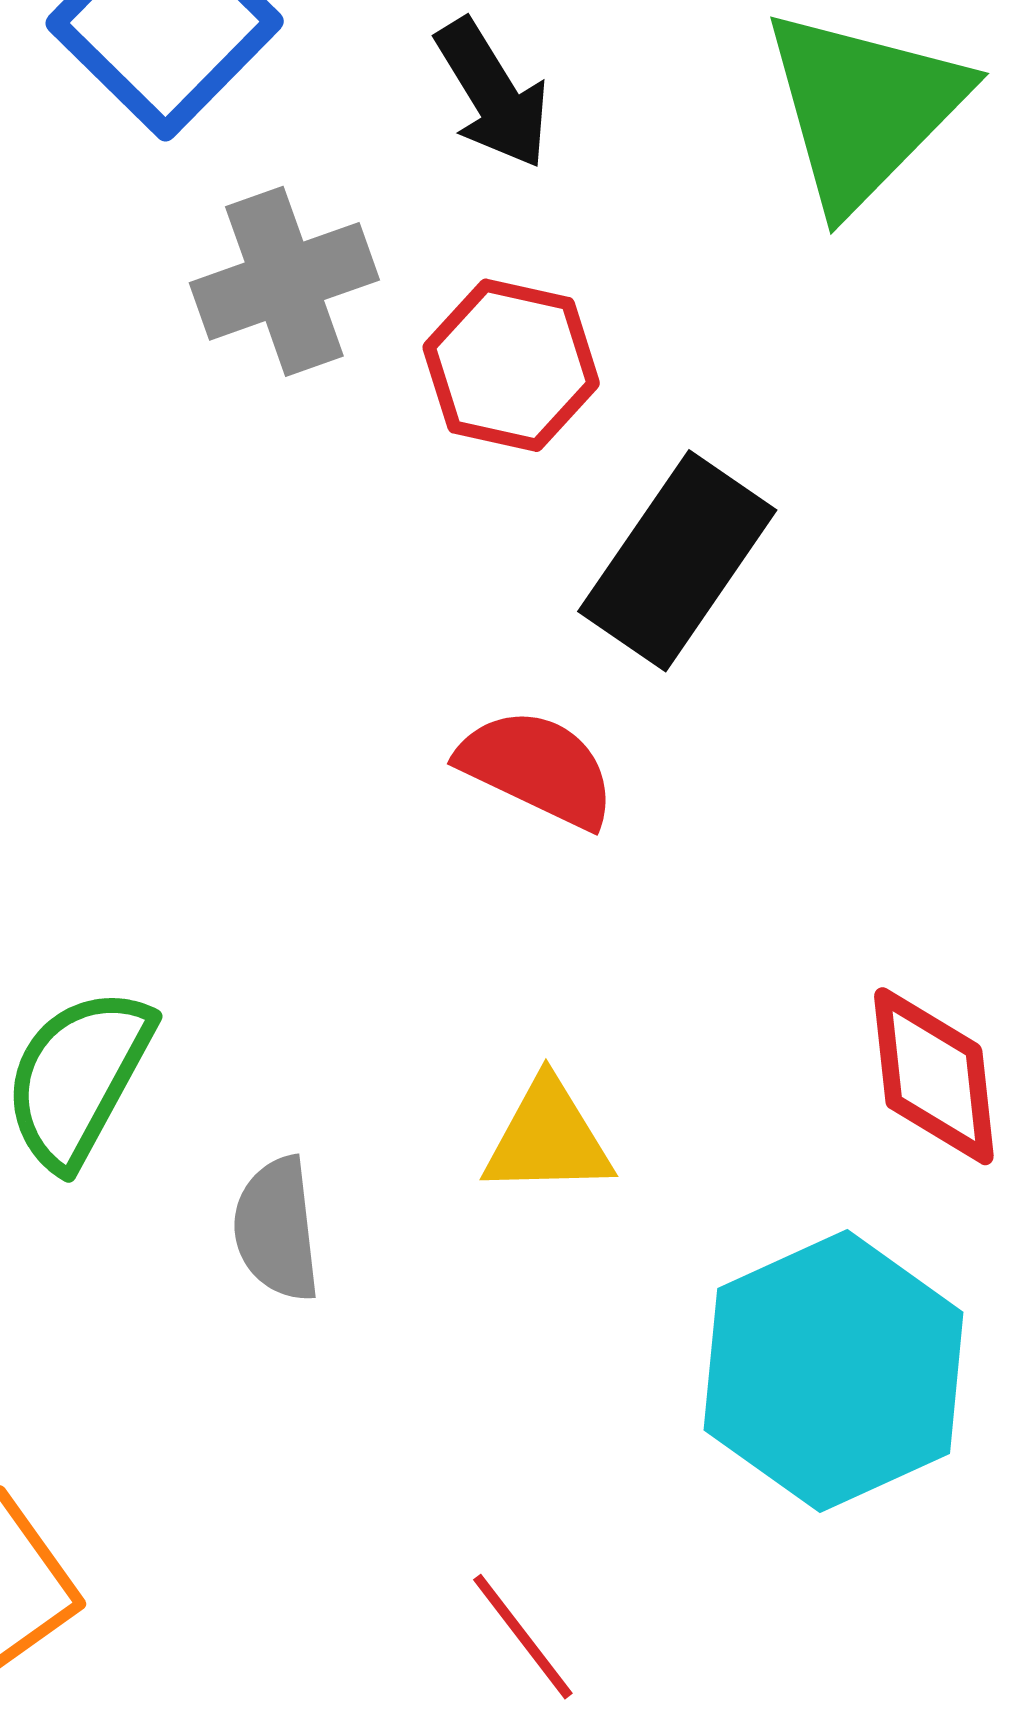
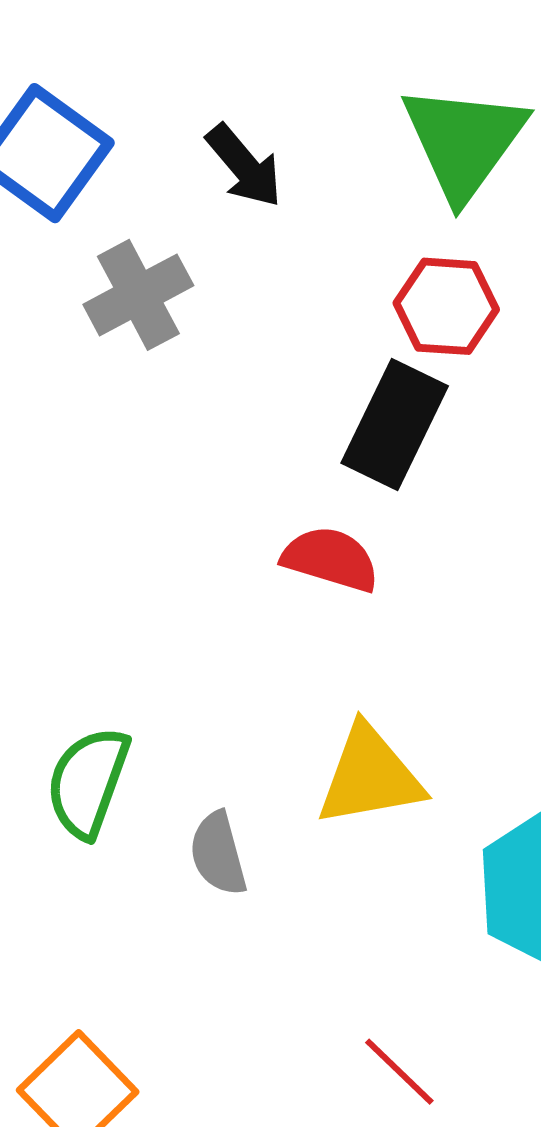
red hexagon: (511, 365) -> (446, 306), moved
yellow triangle: (548, 1138) -> (370, 776), size x1.4

